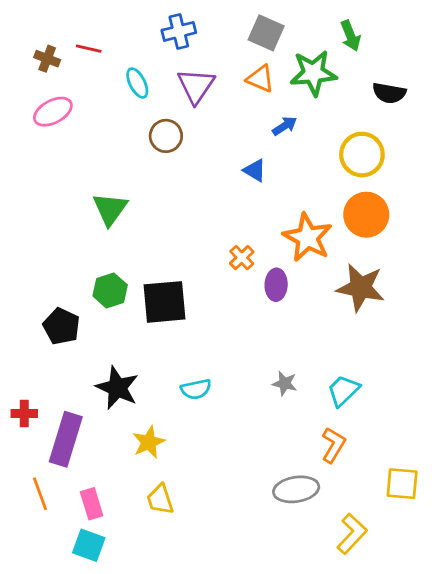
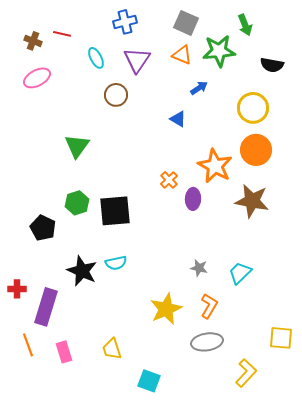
cyan semicircle: (196, 389) -> (116, 263), moved
yellow star: (149, 442) -> (166, 309), moved, size x1.4
orange L-shape: (333, 445) -> (209, 306), moved
cyan square: (89, 545) -> (149, 381), moved

